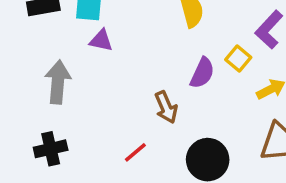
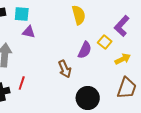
red line: (135, 152) -> (22, 83), moved, turned -32

